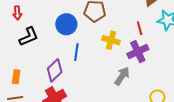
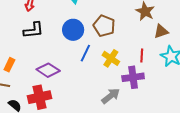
blue line: (76, 52) -> (85, 53), moved
purple diamond: (55, 70) -> (48, 70), turned 60

